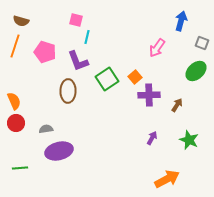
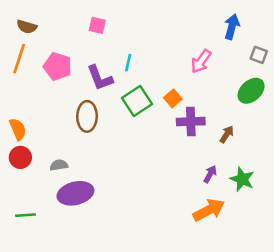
cyan line: (87, 37) -> (128, 63), moved
purple arrow: (152, 138) -> (210, 174), moved
orange arrow: (167, 179) -> (209, 210), moved

